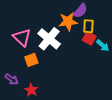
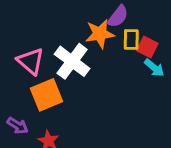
red square: (89, 38) -> (147, 47), moved
orange square: (31, 60) -> (46, 95), size x1.5

